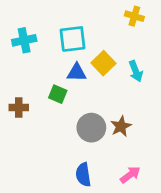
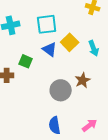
blue triangle: (77, 73) -> (50, 49), turned 35
green square: (58, 94) -> (26, 61), moved
brown star: (121, 126) -> (83, 80), moved

